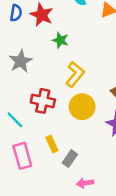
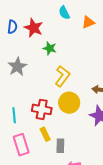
red cross: (43, 101) -> (42, 109), moved
cyan line: (15, 120) -> (14, 115), turned 42
gray rectangle: (70, 159) -> (60, 146), turned -32

